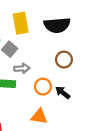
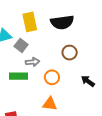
black arrow: (63, 93) -> (88, 81), moved

